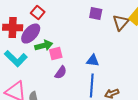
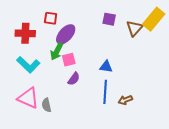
red square: (38, 13) -> (51, 18), turned -32
purple ellipse: (31, 34) -> (66, 34), moved
green arrow: (44, 46) -> (57, 52), turned 132

